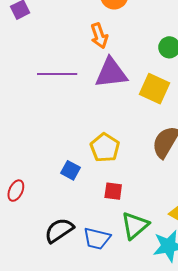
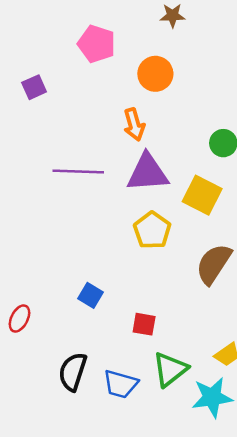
yellow pentagon: (105, 148) -> (152, 230), moved
black semicircle: (59, 230) -> (73, 372), turned -40

